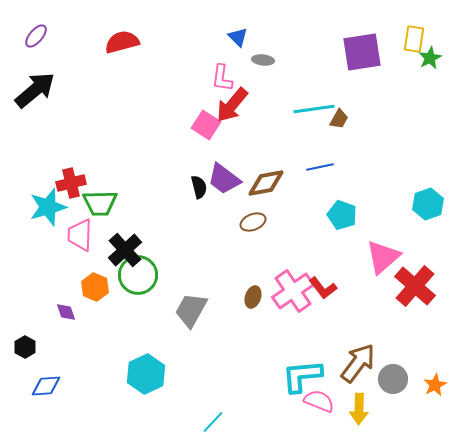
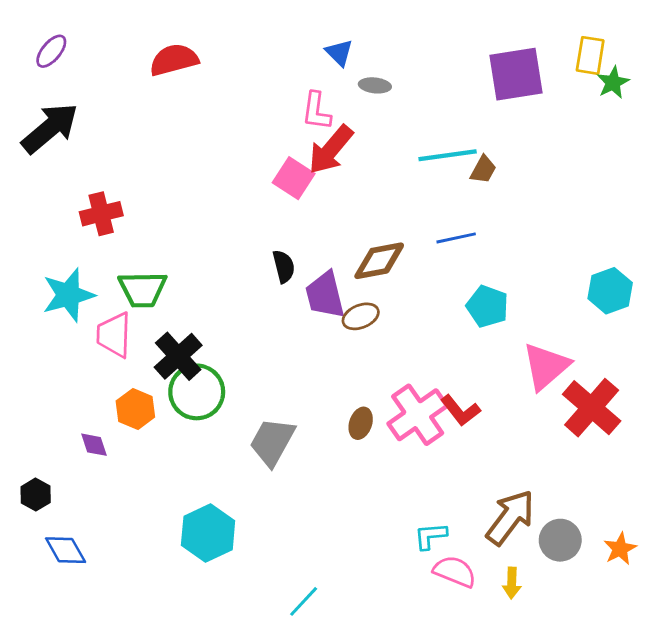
purple trapezoid: (224, 179) -> (325, 295), moved, turned 39
red cross: (71, 183) -> (101, 214), moved
cyan L-shape: (302, 376) -> (430, 536), size x0.6
blue diamond: (46, 386) -> (66, 550), turned 64
yellow arrow: (359, 409) -> (512, 583), size x0.7

